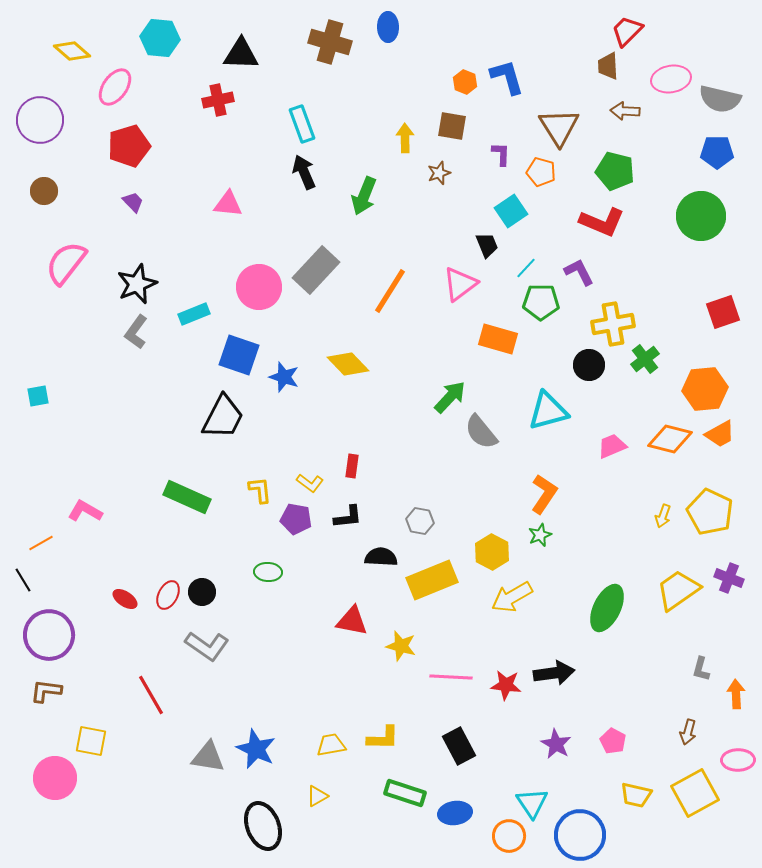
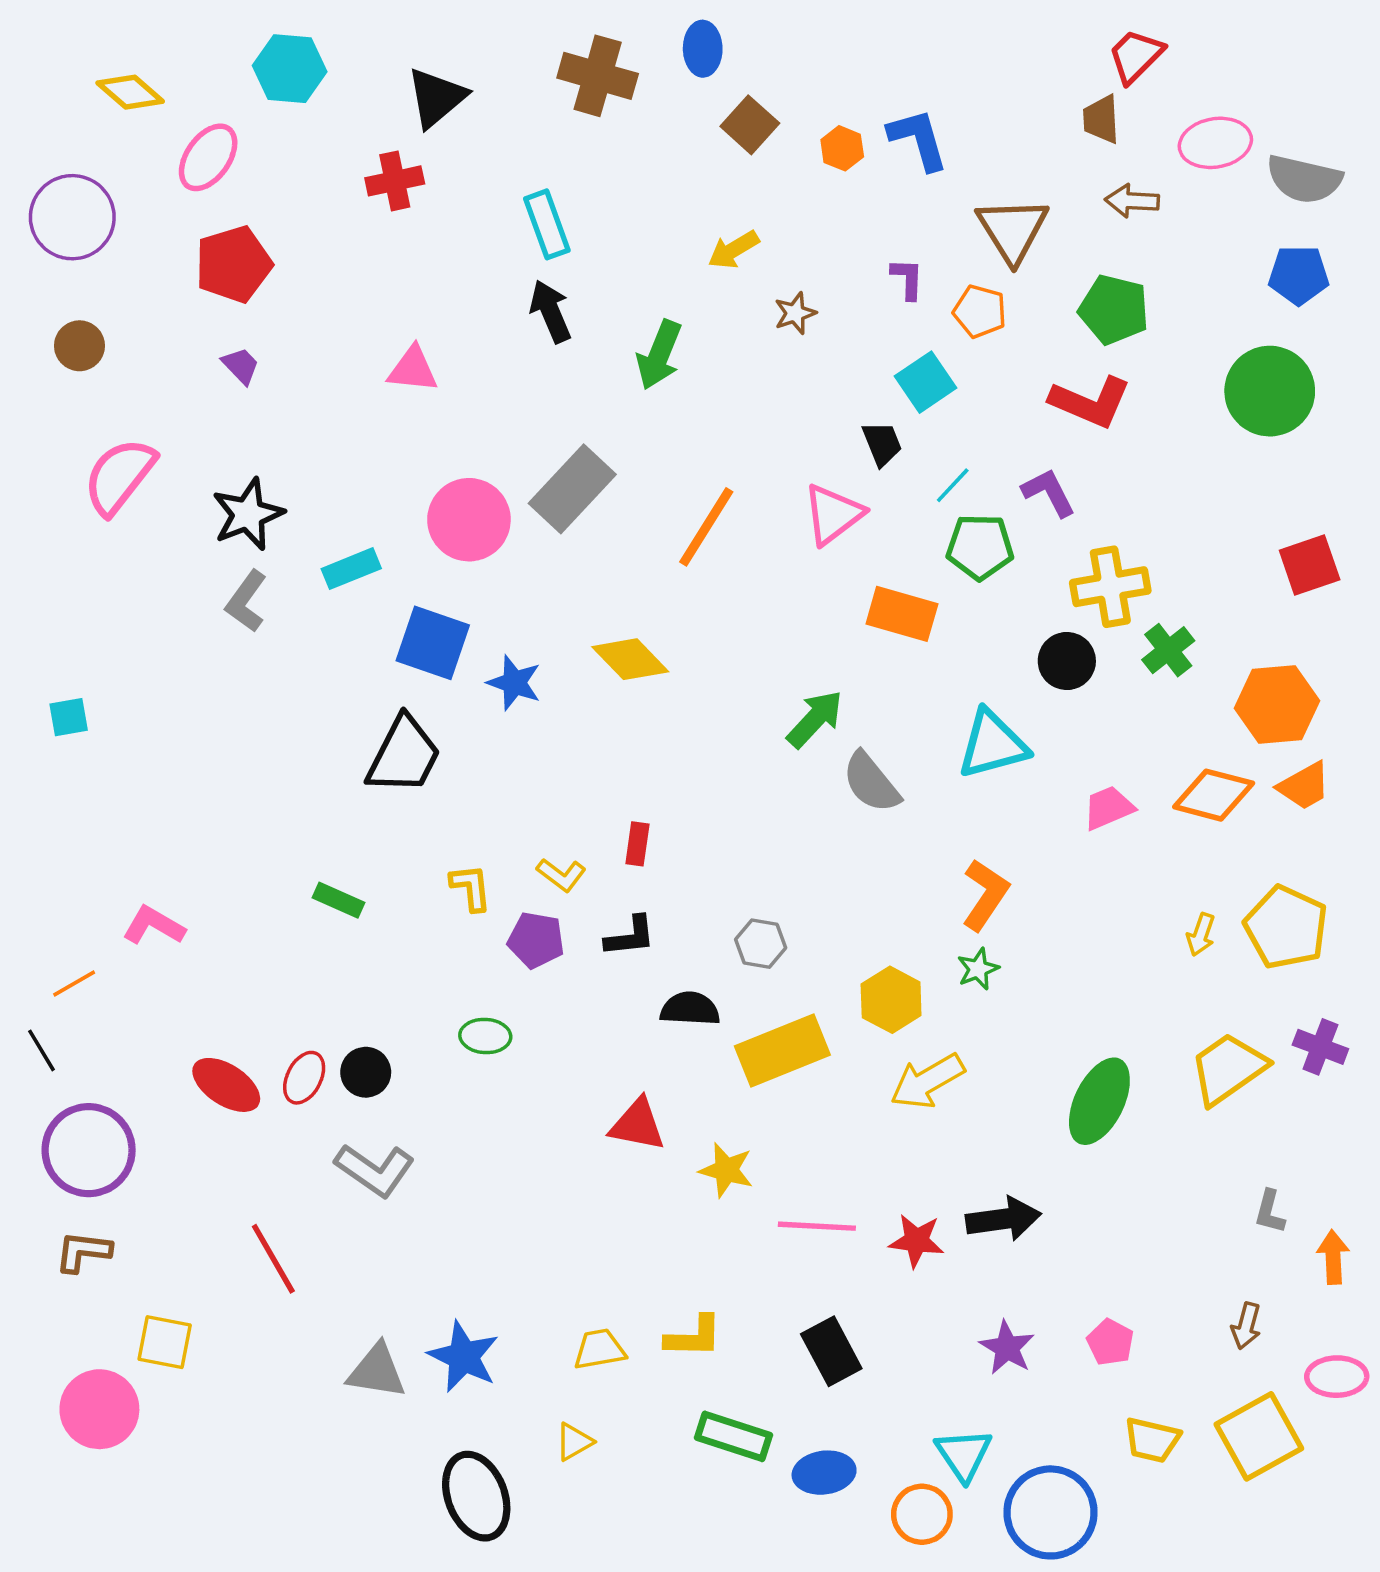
black triangle: (241, 54) -> (436, 98), turned -42
brown square: (452, 126) -> (750, 125), moved, turned 32
yellow arrow: (405, 138) -> (733, 250), turned -120
green rectangle: (187, 497) -> (339, 900), size x0.6
red ellipse: (125, 599) -> (226, 1085), size x1.5

